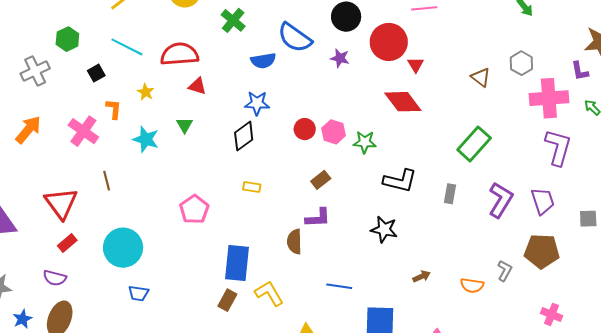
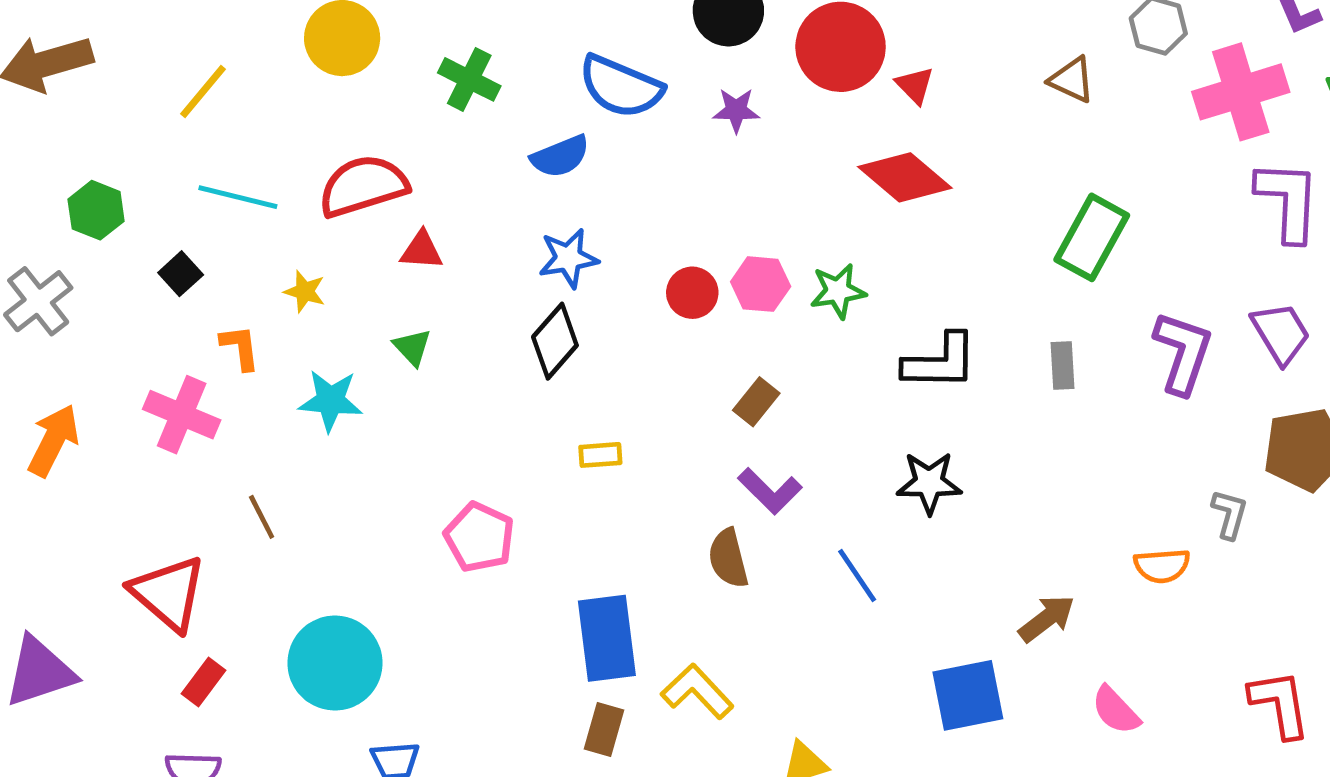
purple L-shape: (318, 218) -> (770, 491), turned 60
brown arrow: (422, 276) -> (1047, 619), moved, size x1.4
blue line: (339, 286) -> (857, 576), moved, turned 60

